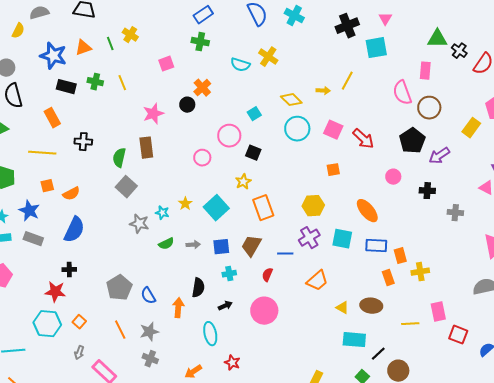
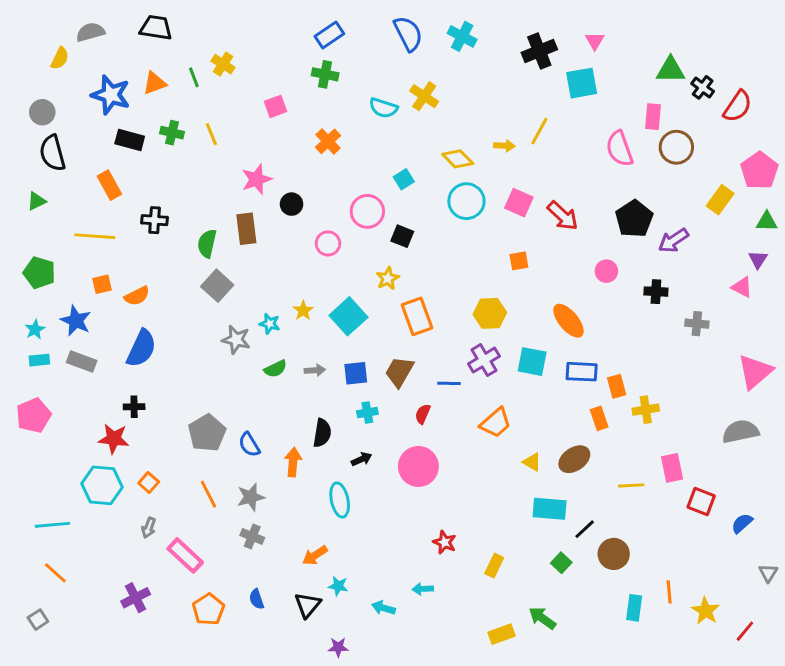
black circle: (187, 105) -> (292, 204), moved
brown circle: (429, 108) -> (676, 147), moved
brown ellipse: (371, 306) -> (574, 459), turned -40
red star: (232, 363) -> (445, 542), moved

